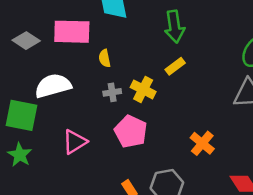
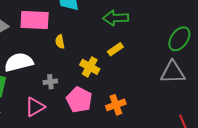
green arrow: (174, 27) -> (116, 18), turned 95
gray cross: (112, 92) -> (50, 82), moved
orange cross: (202, 143) -> (116, 105), moved, turned 30

